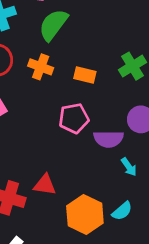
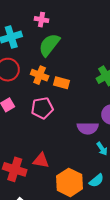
orange rectangle: (85, 75) -> (62, 83), moved
pink pentagon: (74, 118) -> (42, 108), moved

